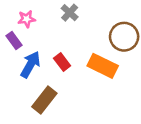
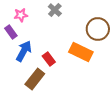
red rectangle: (62, 62) -> (49, 59), moved

